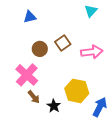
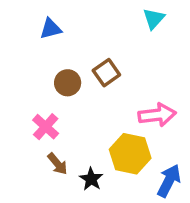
pink arrow: (92, 52) -> (157, 115), moved
pink cross: (27, 75) -> (46, 127), size x0.7

